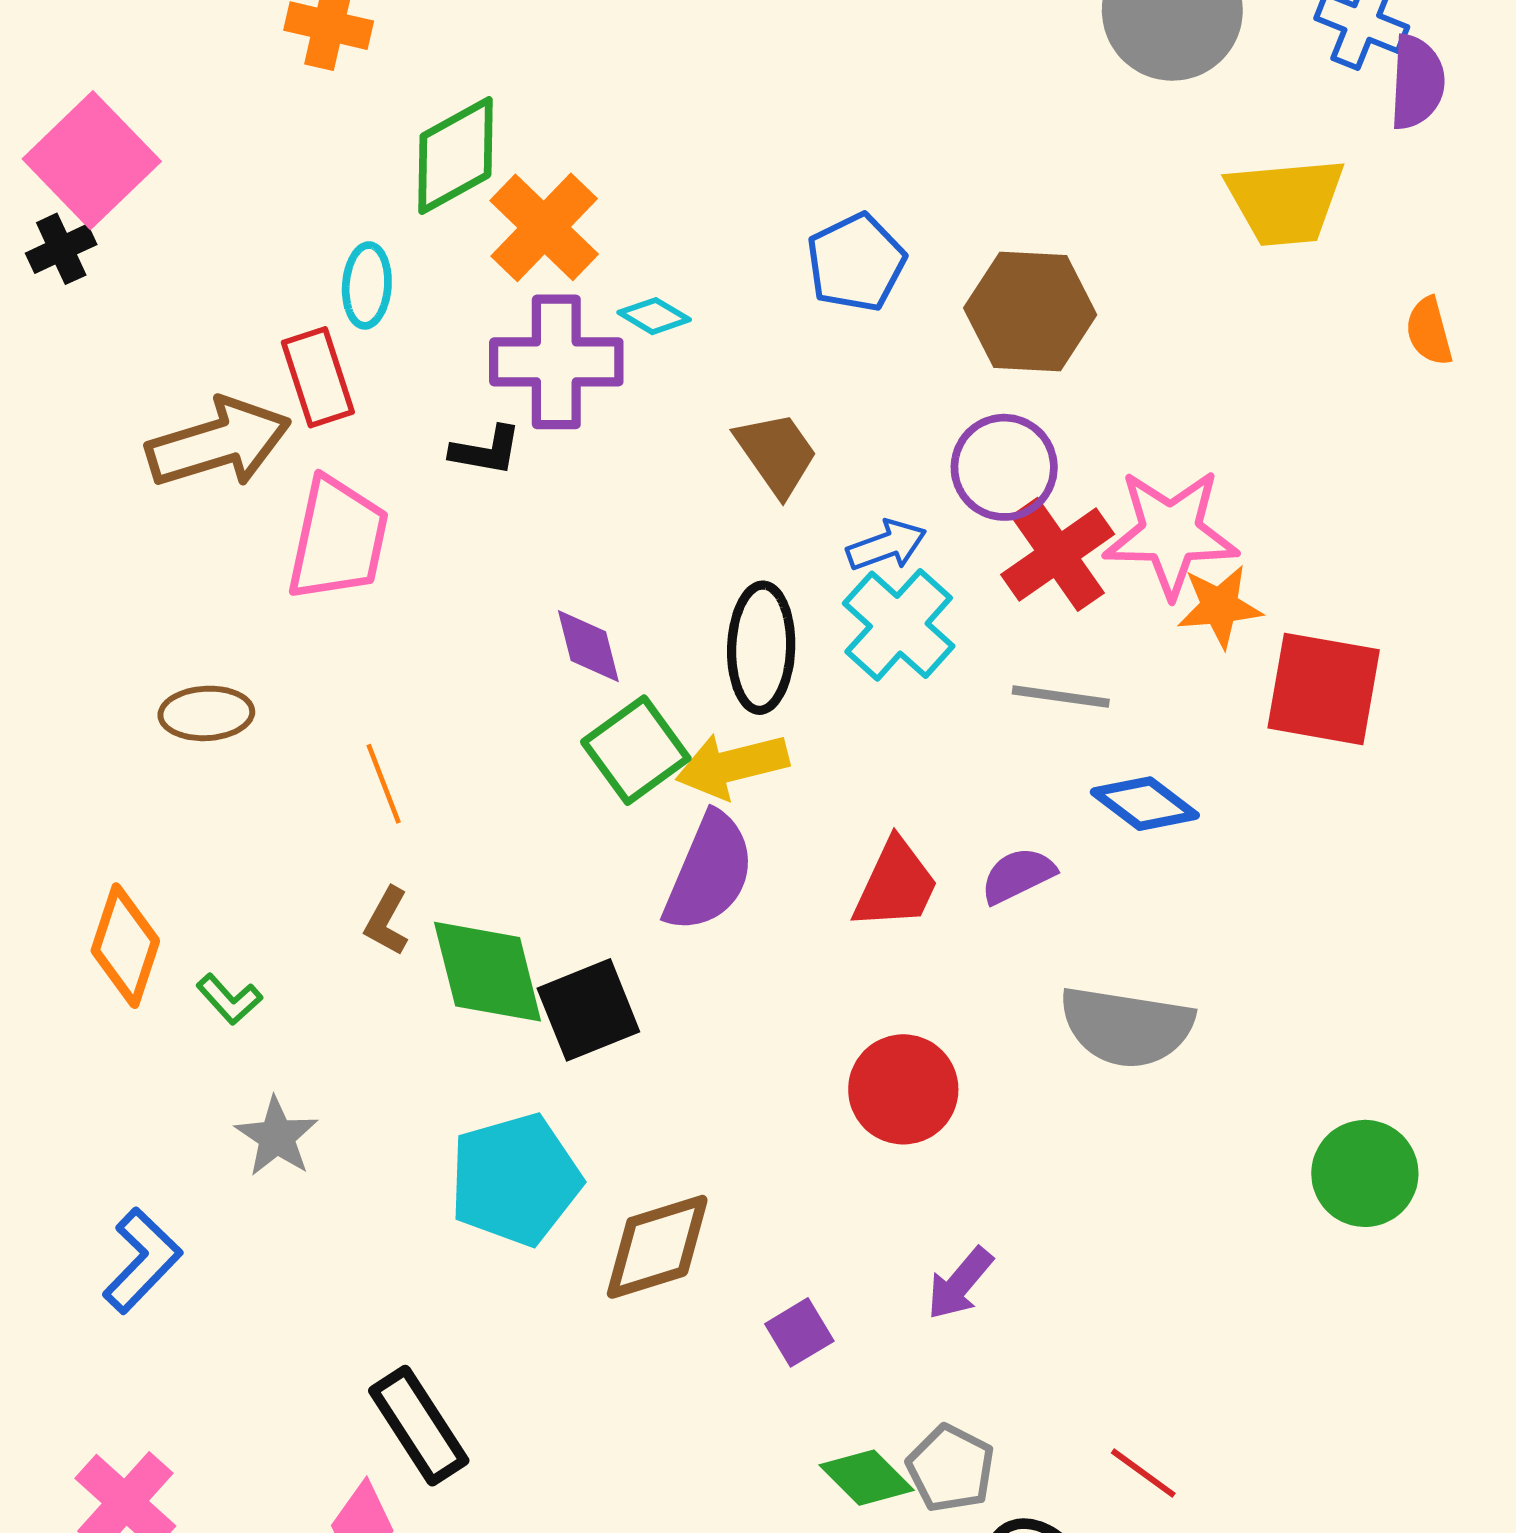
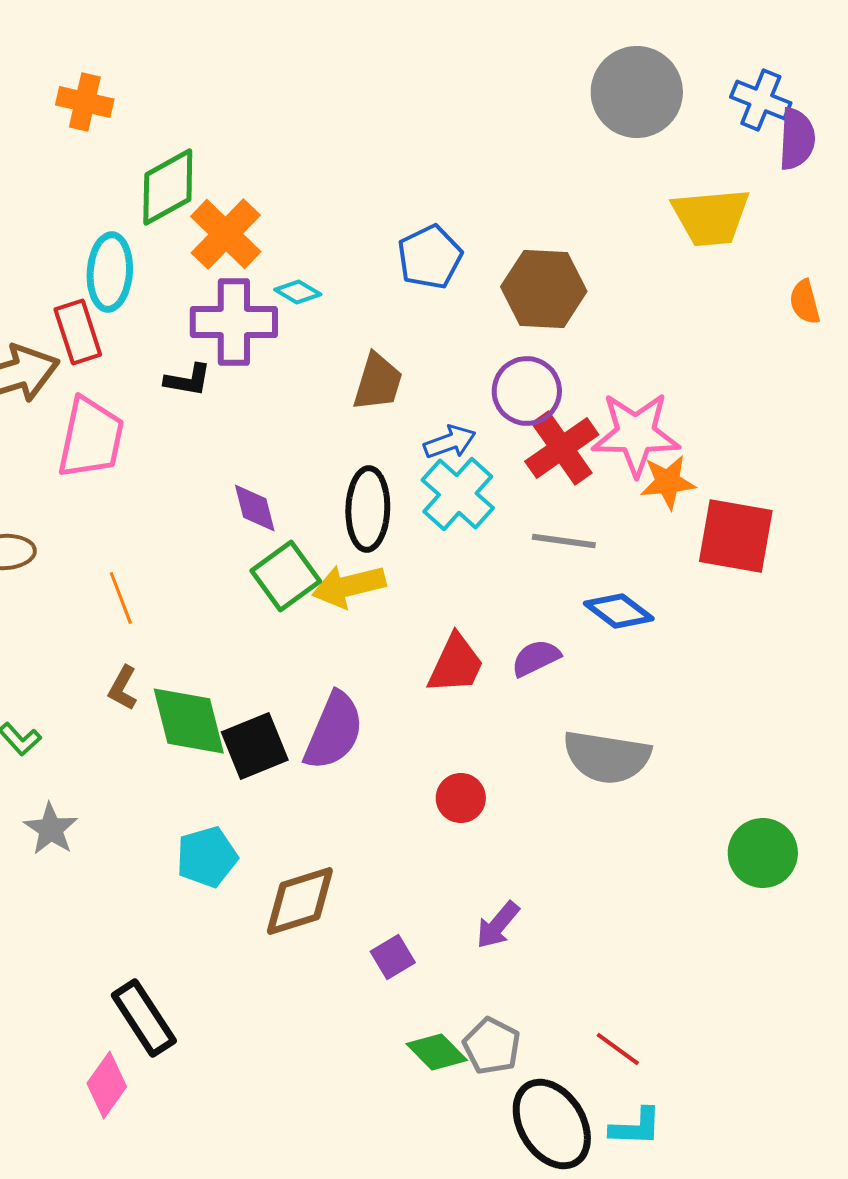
cyan ellipse: (367, 285) -> (110, 272), size x1.4
brown trapezoid: (776, 454) -> (378, 382), turned 52
purple semicircle: (709, 872) -> (334, 731), moved
red circle: (903, 1089) -> (461, 798), size x0.7
cyan pentagon: (515, 1180) -> (207, 857), size x0.7

